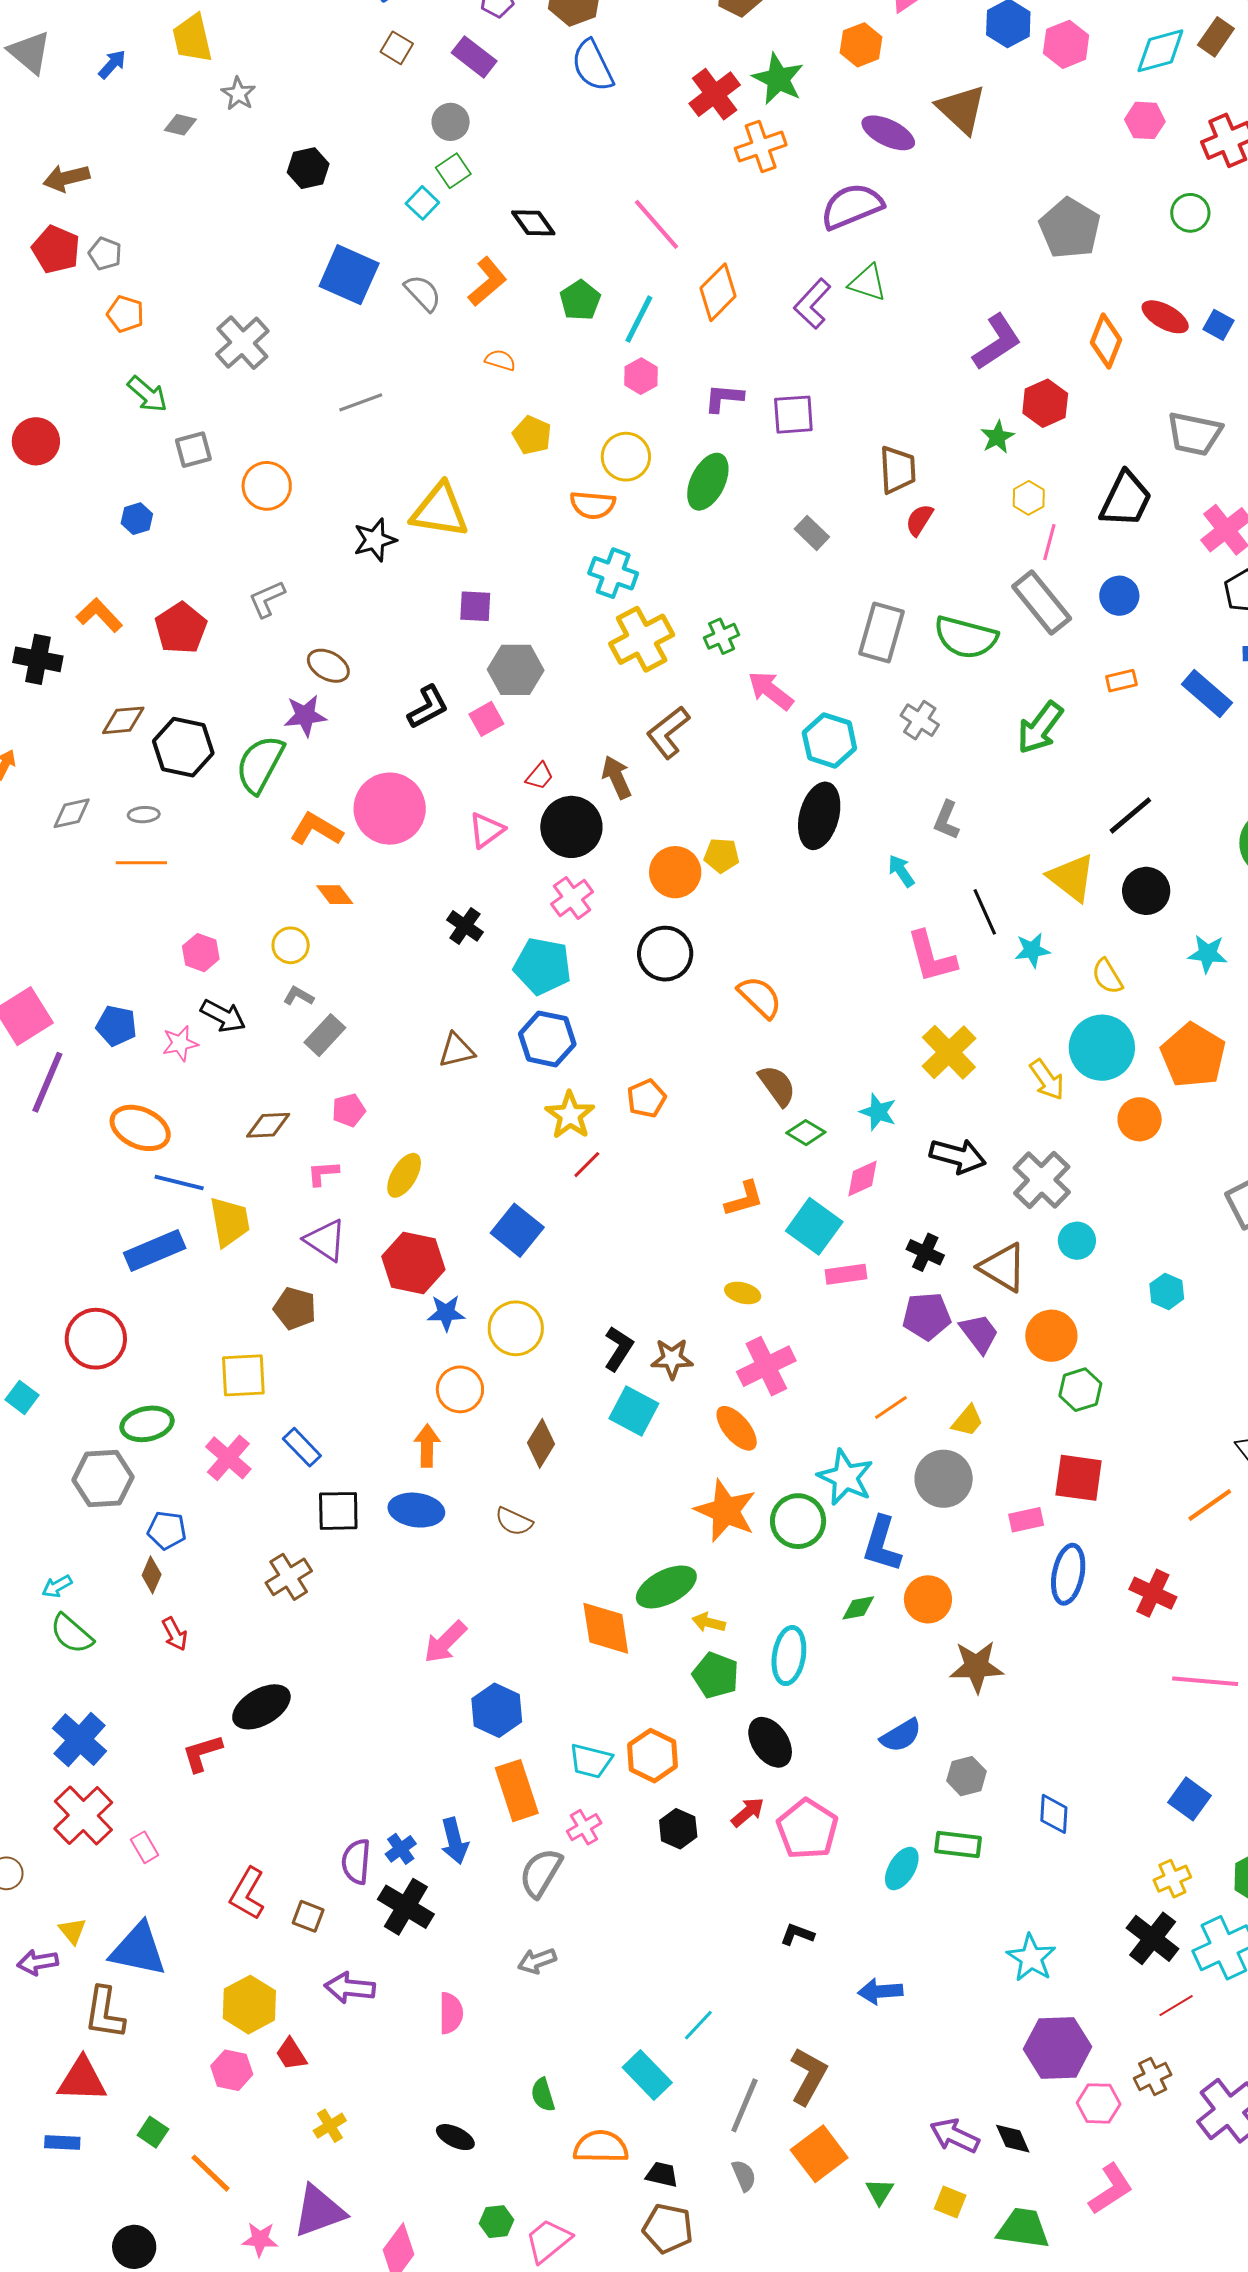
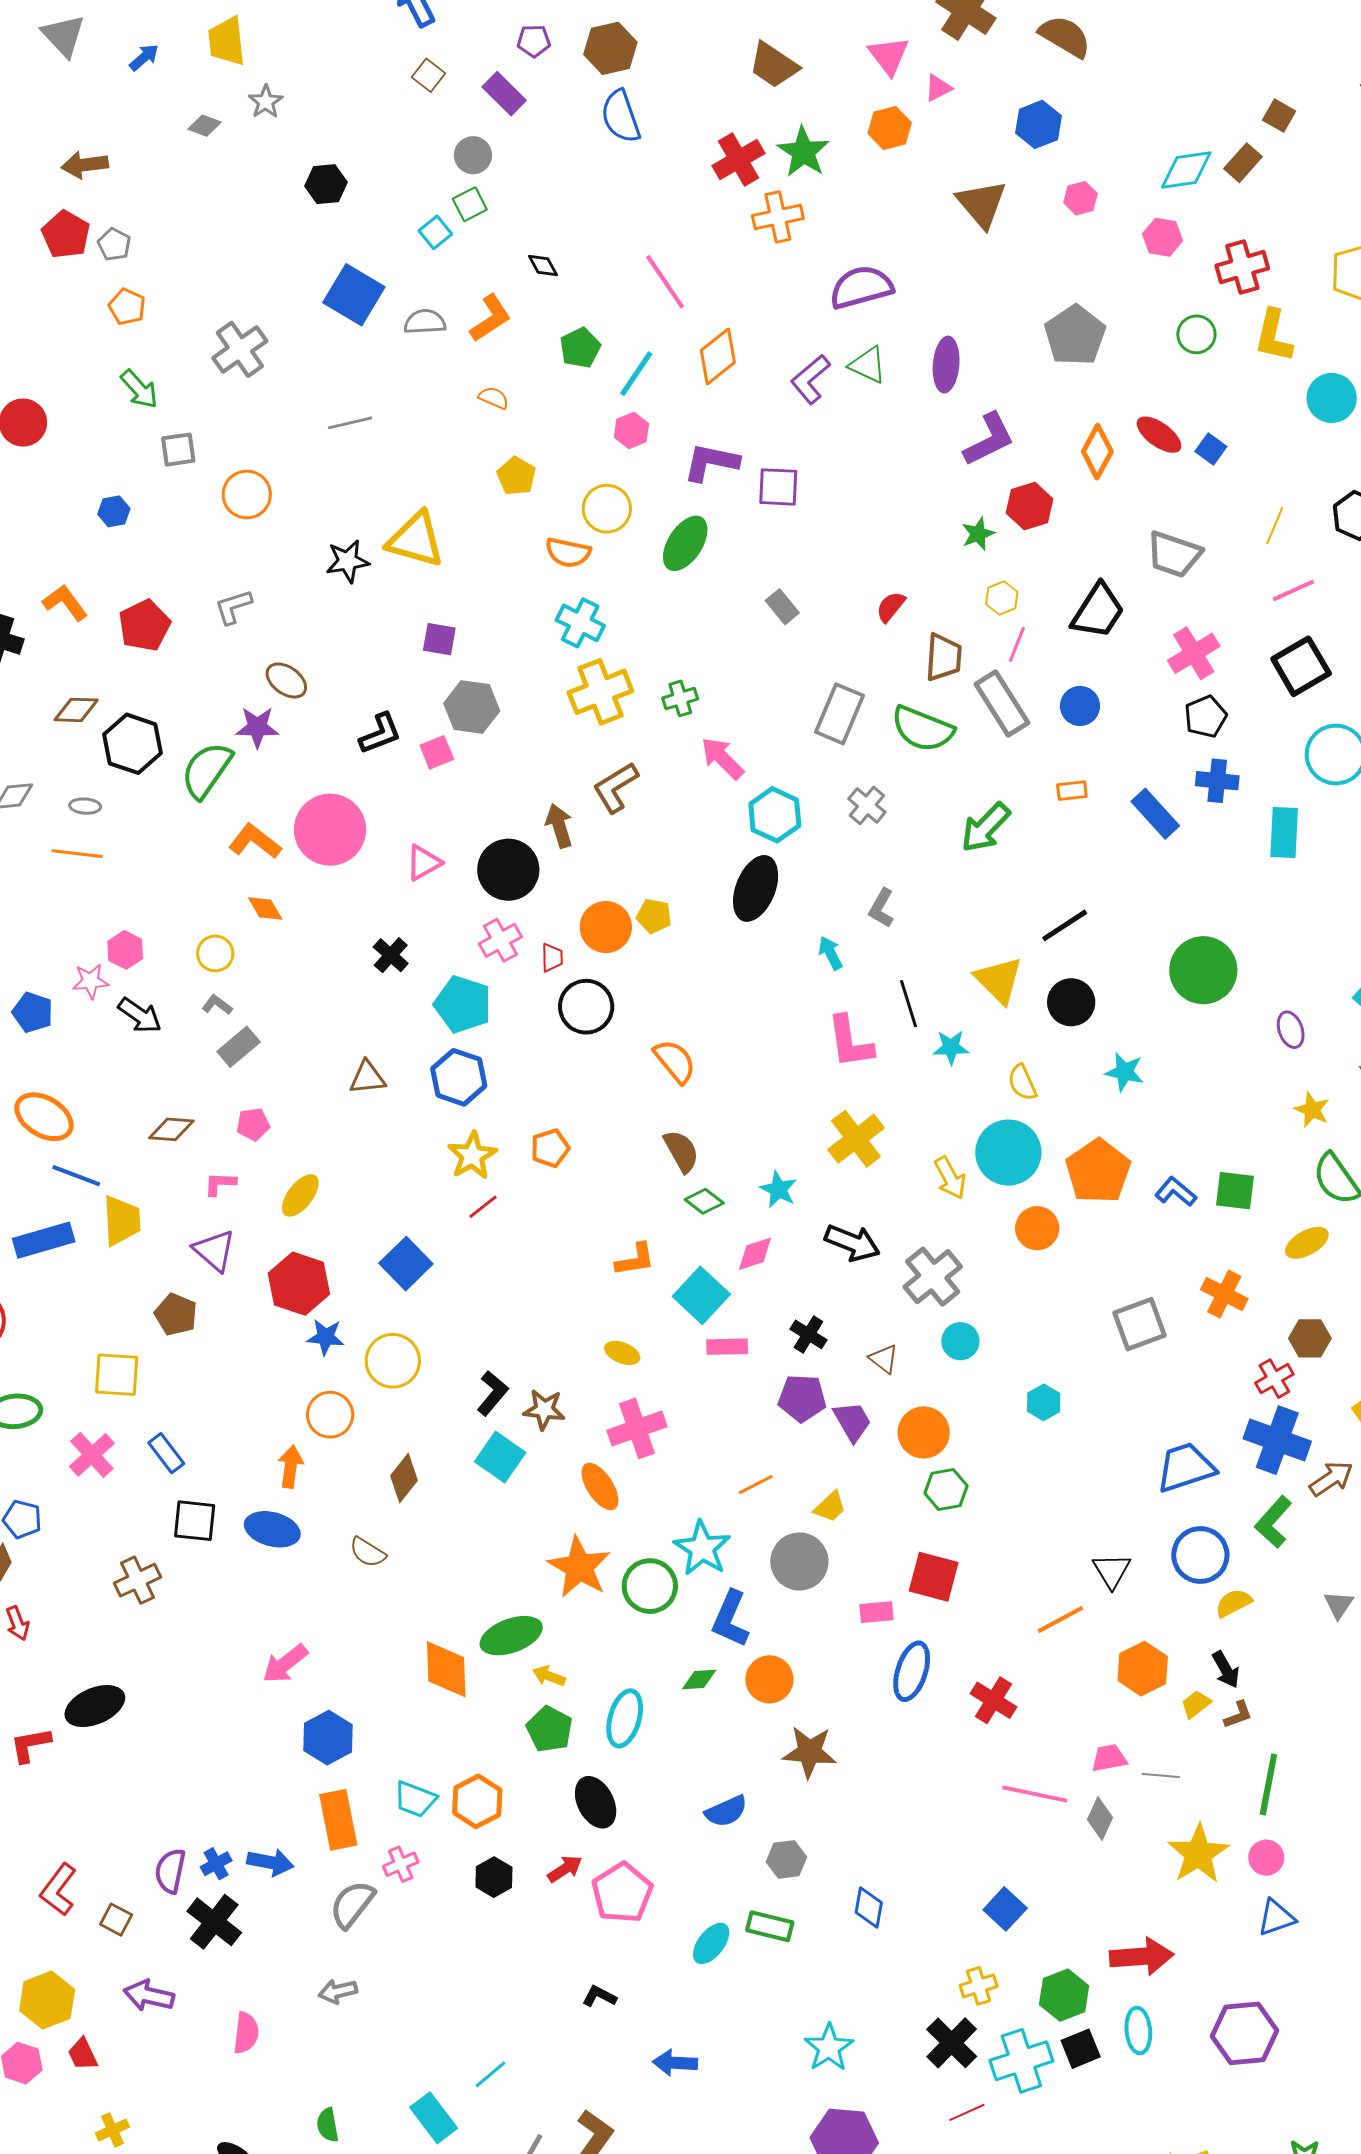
pink hexagon: (1066, 44) -> (1080, 198), moved, size x0.7
purple ellipse: (888, 133) -> (946, 365), moved, turned 62
black diamond: (533, 223) -> (543, 265), size x0.7
gray semicircle: (423, 293) -> (425, 322), turned -57
purple L-shape: (724, 398) -> (711, 462), size x1.4
brown trapezoid: (898, 470) -> (944, 657), moved
red trapezoid: (540, 776) -> (552, 958), moved, turned -48
pink star: (180, 1043) -> (90, 981), moved
brown triangle: (1003, 1267) -> (884, 1359), size x0.6
blue arrow: (455, 1841) -> (270, 1862), turned -72

